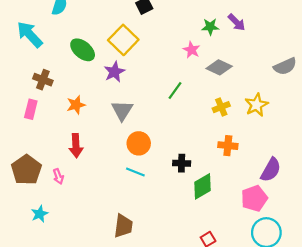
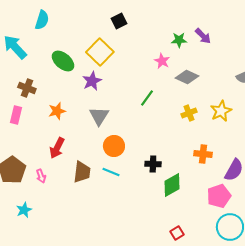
red arrow: (76, 146) -> (57, 148), turned 30
orange cross: (228, 146) -> (203, 154), moved
brown trapezoid: (123, 226) -> (82, 172), moved

